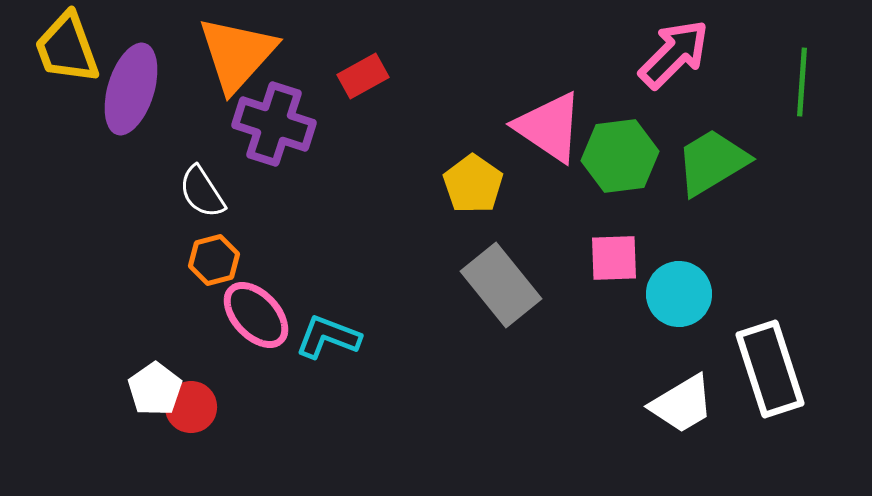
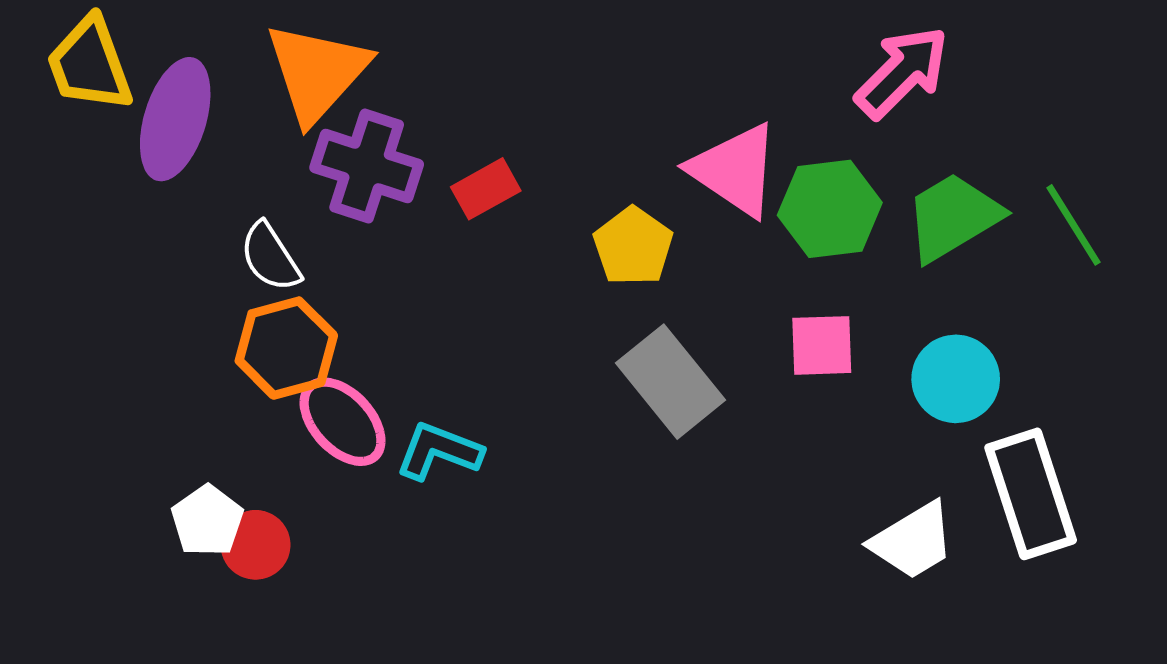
red rectangle: (363, 76) -> (486, 189), moved
green line: (802, 82) -> (1073, 225), moved, turned -36
orange hexagon: (214, 260) -> (286, 348), size x1.5
cyan circle: (679, 294) -> (956, 379), moved

